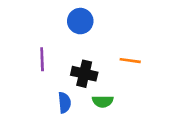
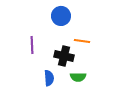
orange line: (130, 61) -> (82, 41), moved

